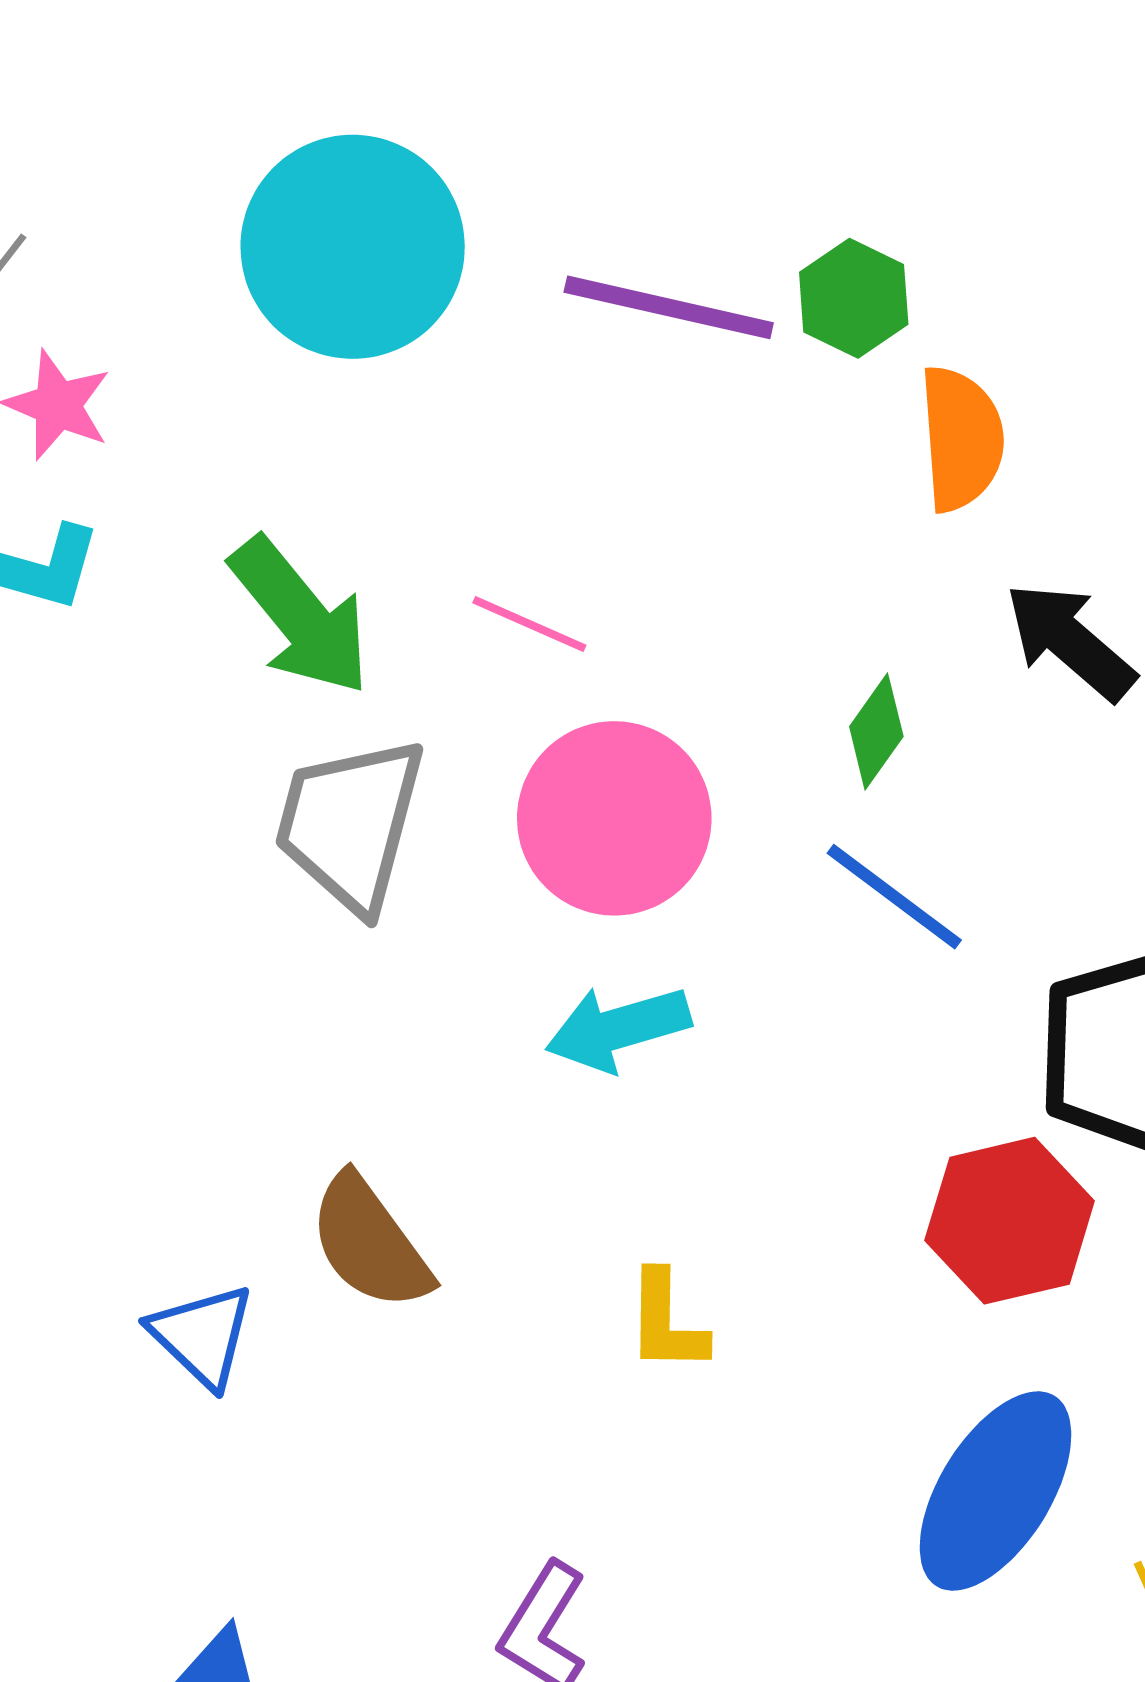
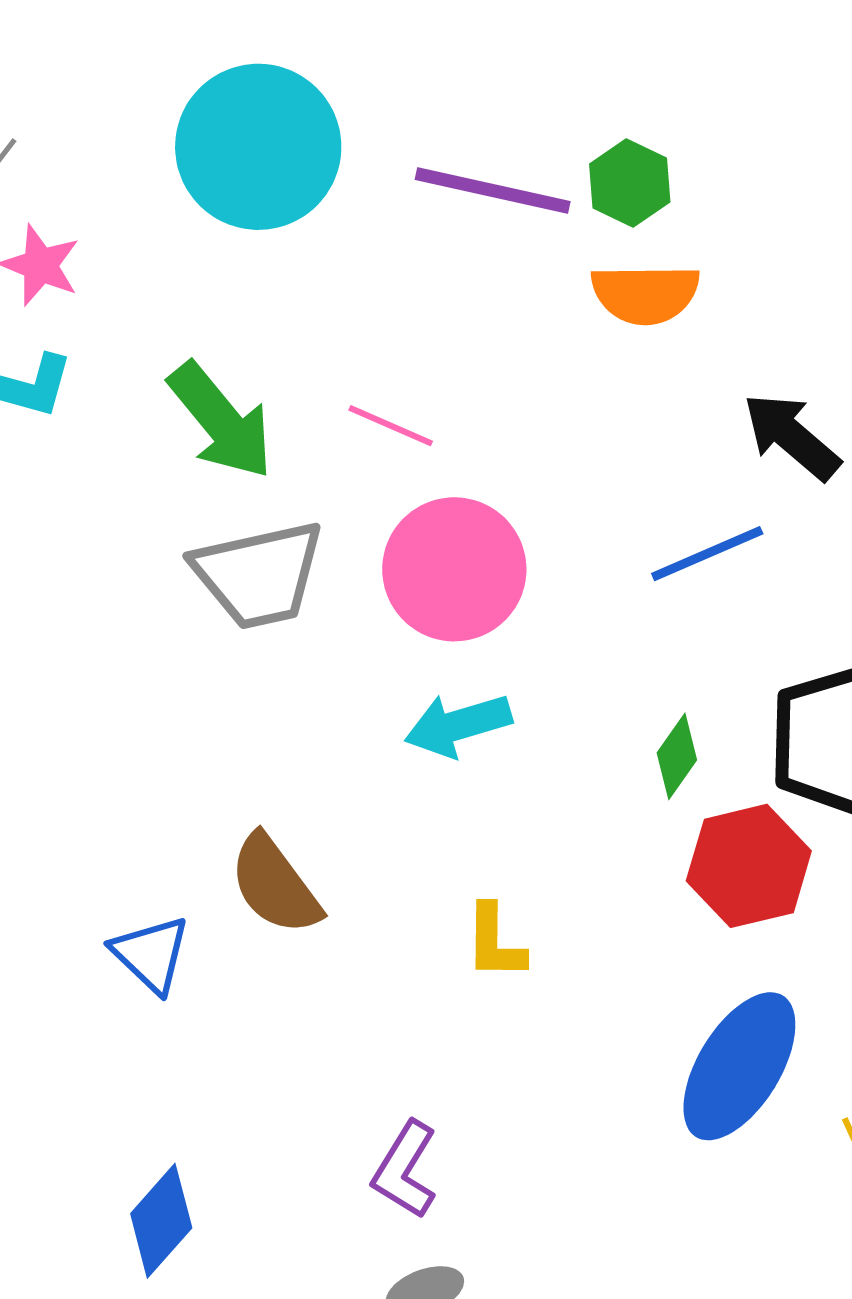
orange semicircle: (961, 439) -> (645, 294), moved, turned 94
green diamond: (876, 732) -> (677, 756), moved
gray trapezoid: (350, 824) -> (259, 575), turned -117
blue line: (894, 897) -> (707, 554), moved, turned -60

